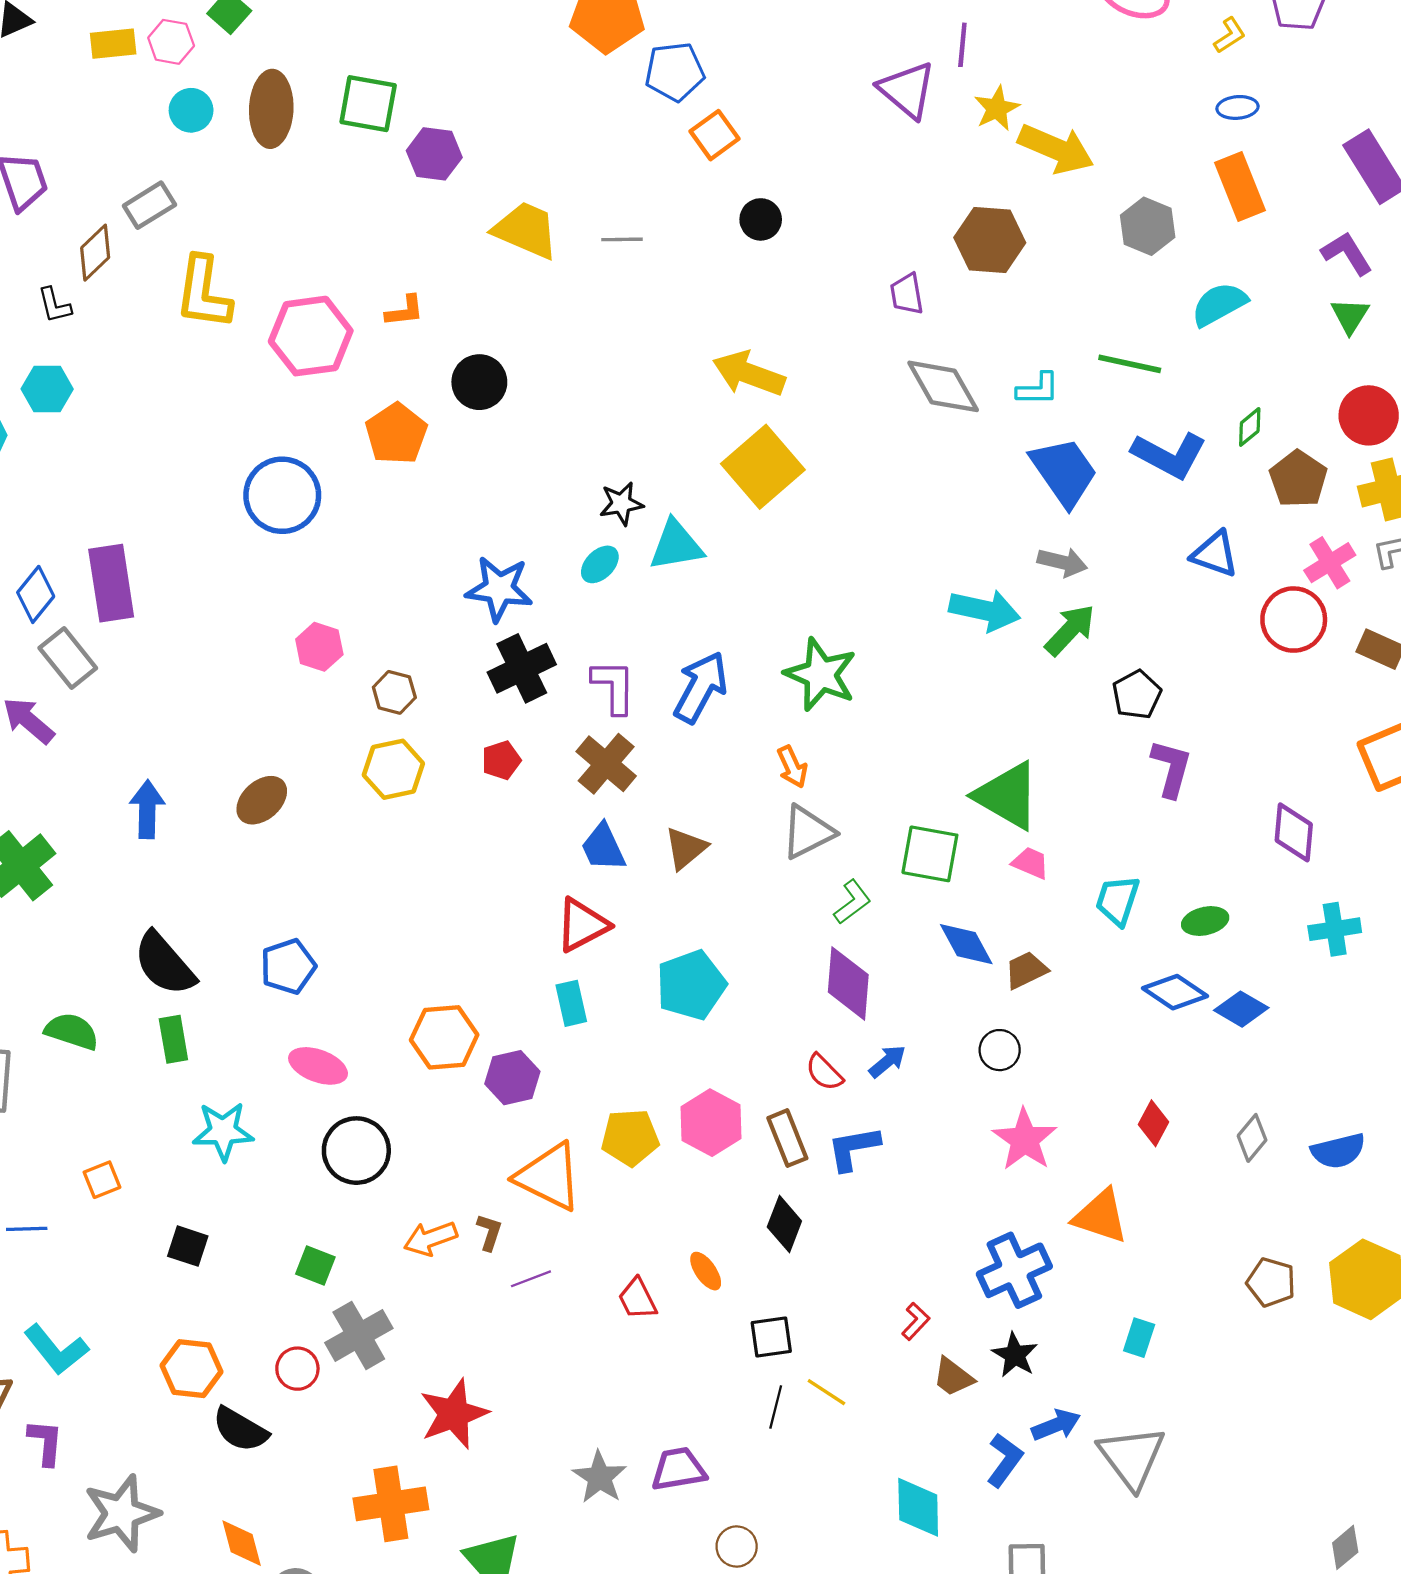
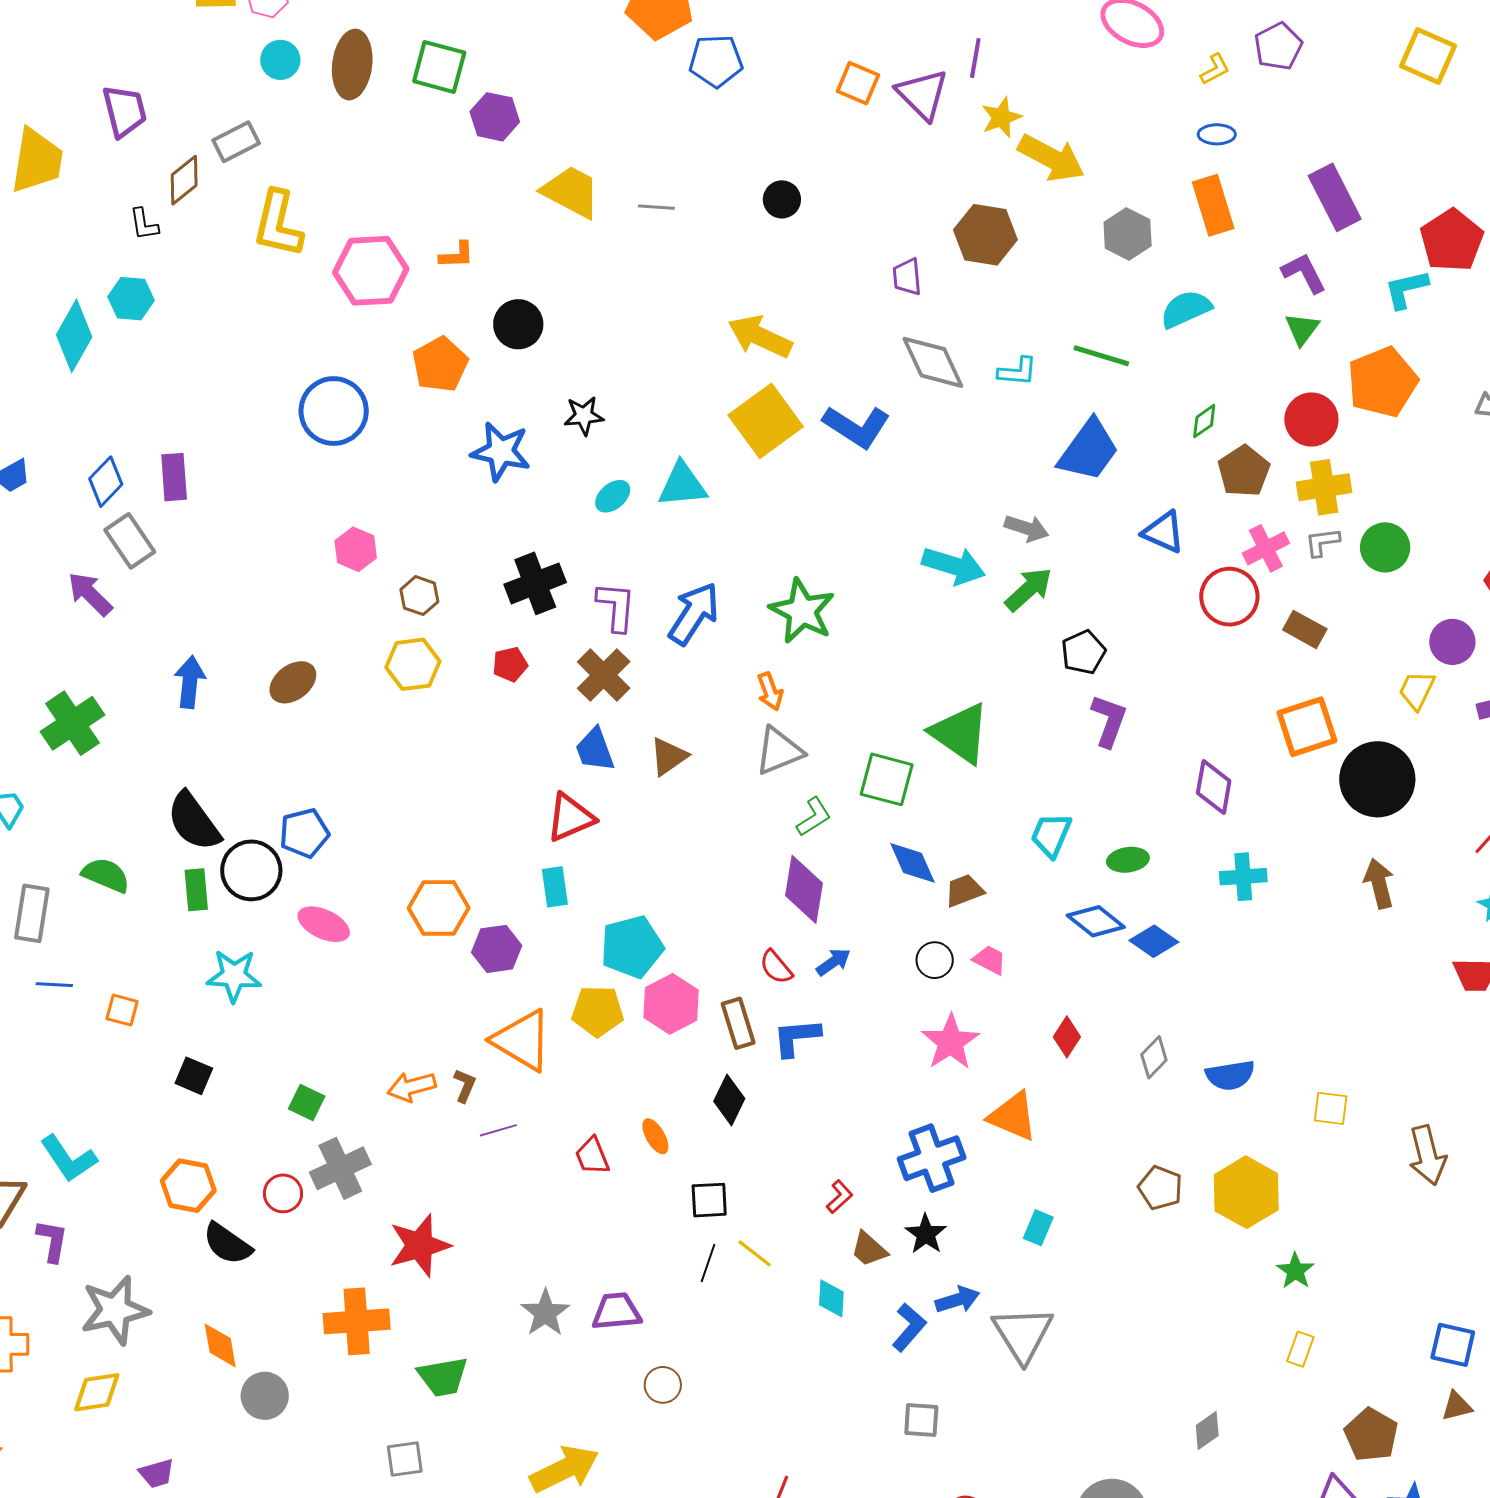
orange square: (715, 135) -> (858, 83), moved, turned -36
blue L-shape: (1169, 455) -> (857, 426), moved
blue trapezoid: (1064, 472) -> (1089, 450), moved, turned 66
black star: (621, 504) -> (584, 416), moved
purple rectangle: (111, 583) -> (174, 477), size x0.7
blue star: (499, 589) -> (501, 452), moved
pink trapezoid: (1031, 863) -> (990, 960), moved
cyan pentagon: (691, 985) -> (632, 947), moved
black circle: (356, 1151) -> (251, 870), moved
orange square: (102, 1180) -> (122, 1010), turned 32
blue line: (27, 1229) -> (54, 985), moved
cyan diamond: (918, 1507) -> (831, 1298), moved, size x0.7

